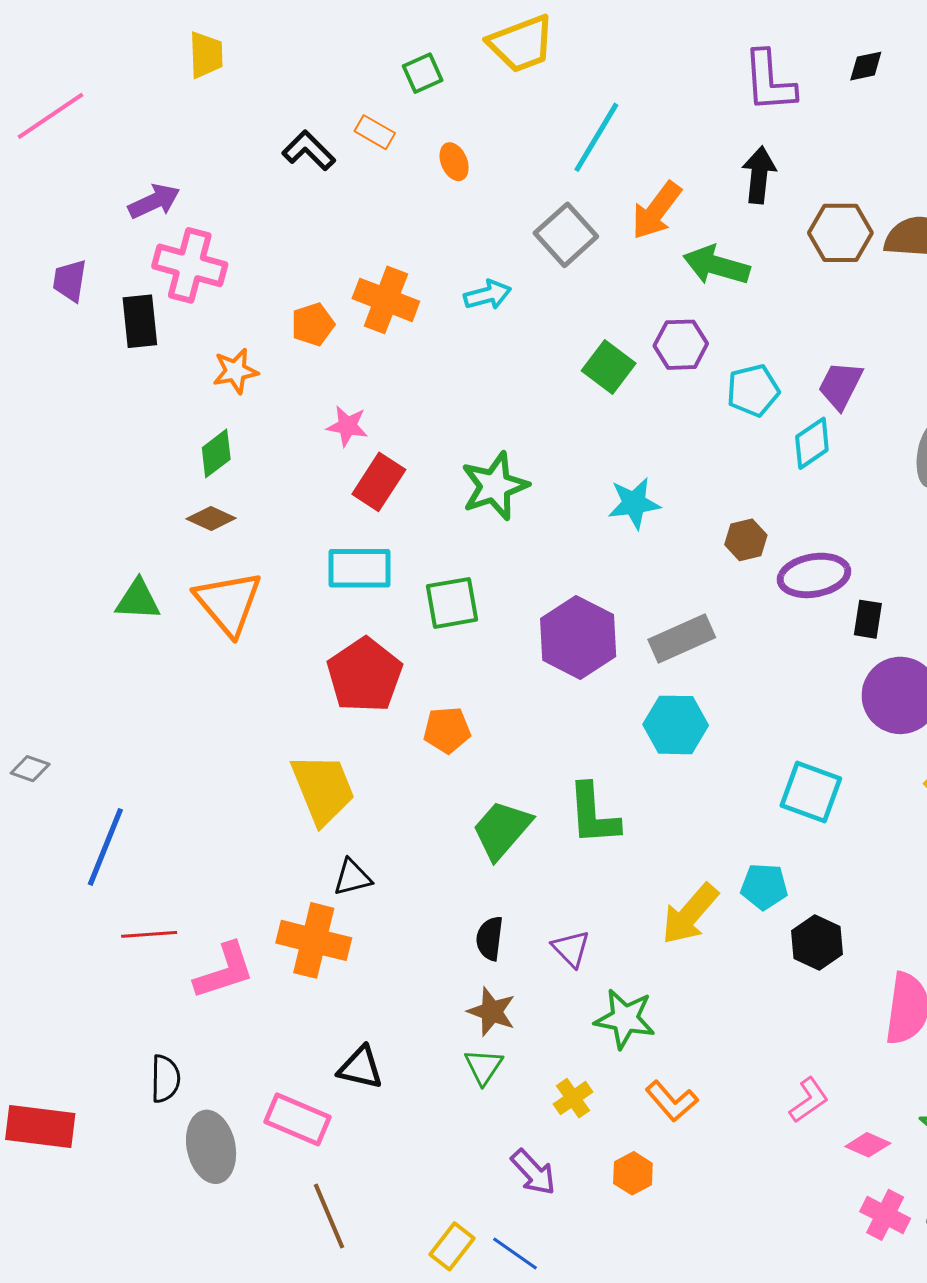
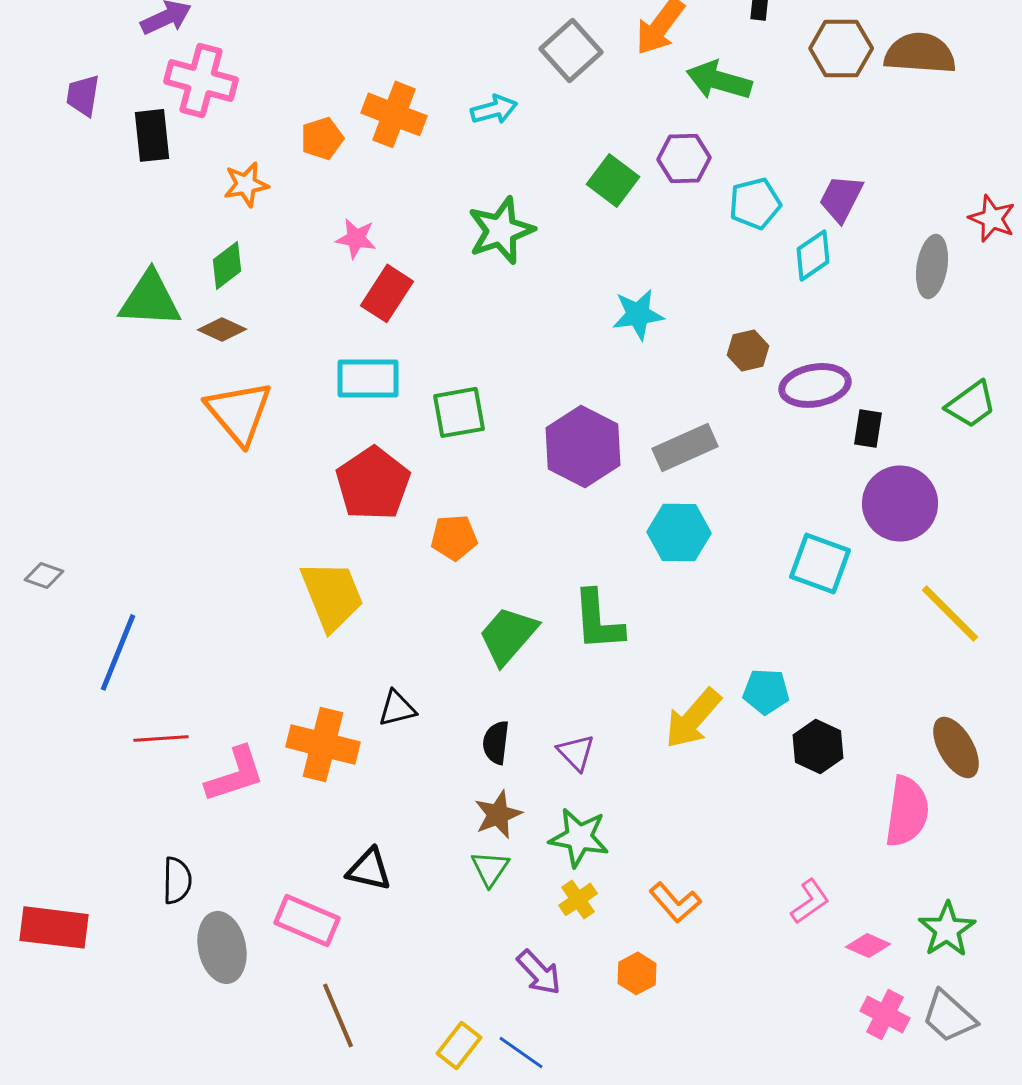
green star: (495, 486) -> (501, 230), moved
green triangle: (138, 600) -> (150, 299), moved, size x1.4
cyan square: (811, 792) -> (820, 563), moved
black triangle: (352, 877) -> (397, 708), moved
brown star: (492, 1012) -> (498, 814), turned 30
green star: (625, 1019) -> (579, 837), moved

